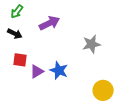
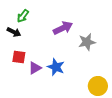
green arrow: (17, 12) -> (23, 16), moved
purple arrow: (49, 23) -> (63, 28), moved

